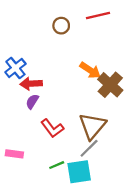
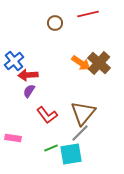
brown cross: (110, 85) -> (99, 63), moved

